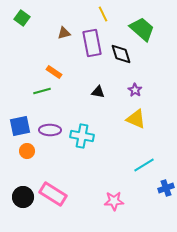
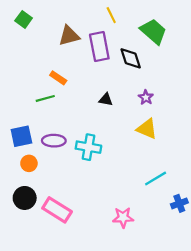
brown triangle: (64, 33) -> (69, 36), size x1.5
black circle: (23, 197) -> (25, 198), moved

